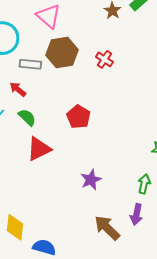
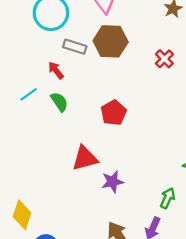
red cross: (104, 59) -> (164, 59), moved
red triangle: (39, 149) -> (85, 158), moved

